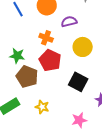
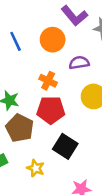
red pentagon: (50, 60) -> (51, 110), turned -30
black square: (78, 82) -> (65, 146), moved

